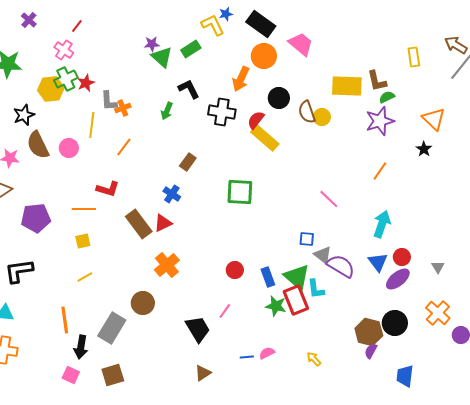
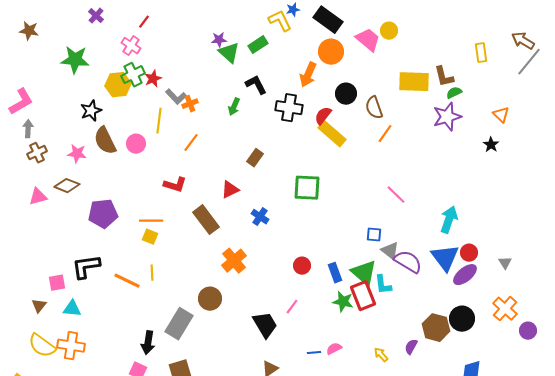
gray L-shape: (109, 101) -> (176, 97), turned -40
yellow circle: (322, 117) -> (389, 31), moved
orange triangle: (434, 119) -> (501, 115), size x0.7
orange line: (380, 171) -> (385, 134), moved
blue cross: (172, 194) -> (260, 217), moved
orange line: (84, 209) -> (151, 221), moved
red triangle: (163, 223) -> (230, 190), moved
yellow square: (83, 241) -> (150, 237), turned 35
blue triangle: (378, 262) -> (445, 258), size x1.4
yellow line: (85, 277) -> (152, 273), turned -63
orange line: (65, 320) -> (127, 281), moved, turned -56
purple semicircle: (371, 351) -> (411, 347), moved

